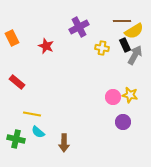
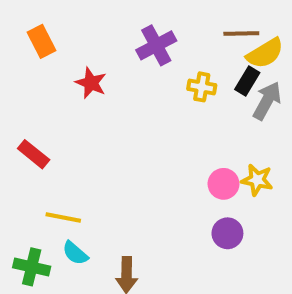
orange rectangle: (12, 38) -> (42, 41), moved
black rectangle: (125, 45) -> (247, 81), turned 56
purple circle: (123, 122) -> (227, 233), moved

